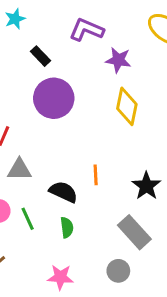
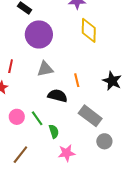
gray triangle: (19, 170) -> (45, 69), moved
green semicircle: (67, 227) -> (54, 131), moved
gray rectangle: (134, 232) -> (90, 116), moved

